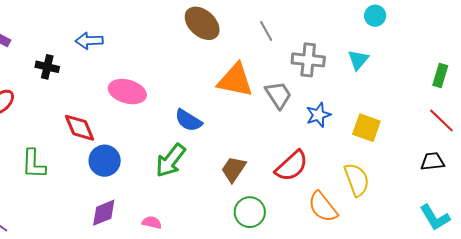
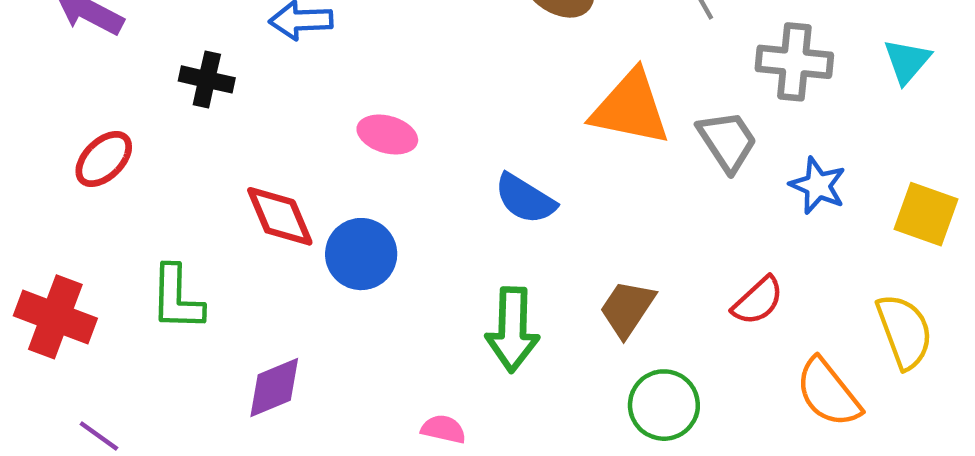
pink ellipse: (127, 92) -> (387, 135), size x0.7
blue star: (318, 115) -> (818, 186), turned -30
green arrow: (171, 160) -> (513, 330), moved, turned -36
blue circle: (105, 161) -> (361, 254), moved
red semicircle: (292, 166) -> (758, 301), size x0.7
purple diamond: (104, 213) -> (274, 387), moved

